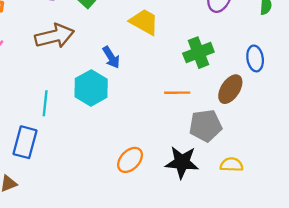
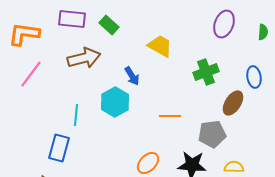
orange line: (177, 93) -> (170, 116), moved

